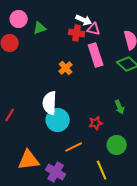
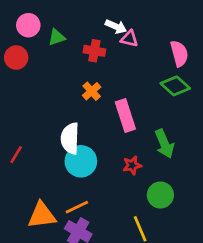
red cross: (77, 33) -> (94, 51), moved
pink rectangle: (96, 55) -> (125, 115), moved
green arrow: (120, 107) -> (164, 144), size x1.5
orange line: (74, 147) -> (77, 207), moved

